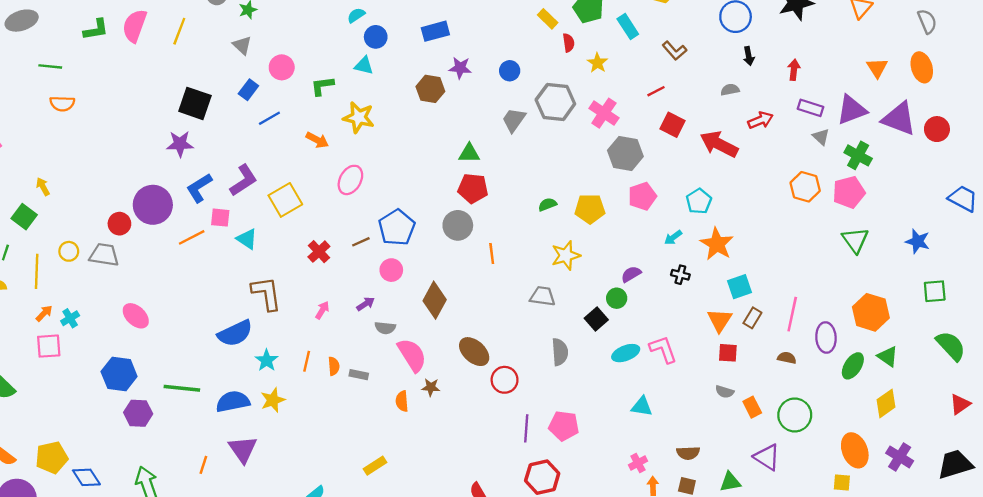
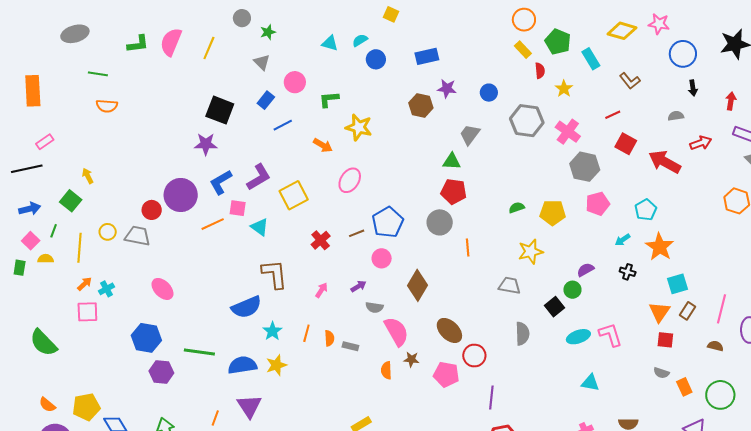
cyan triangle: (364, 66) -> (330, 43), moved
gray trapezoid: (514, 120) -> (470, 135), moved
pink pentagon: (564, 426) -> (446, 374), moved

